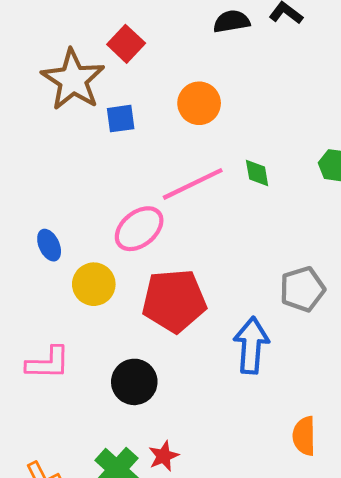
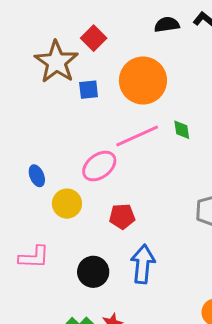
orange circle: (199, 103) -> (143, 81), size x1.6
red pentagon: (174, 301) -> (122, 216), size x0.6
blue arrow: (251, 345) -> (143, 264), moved

